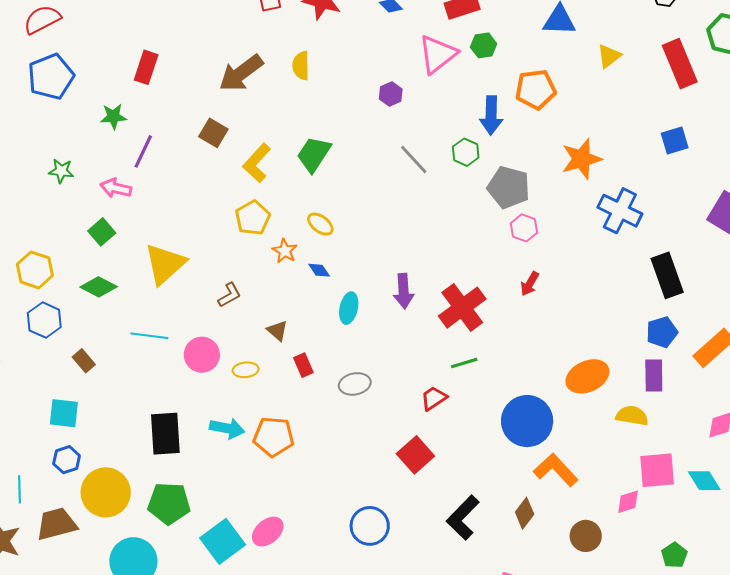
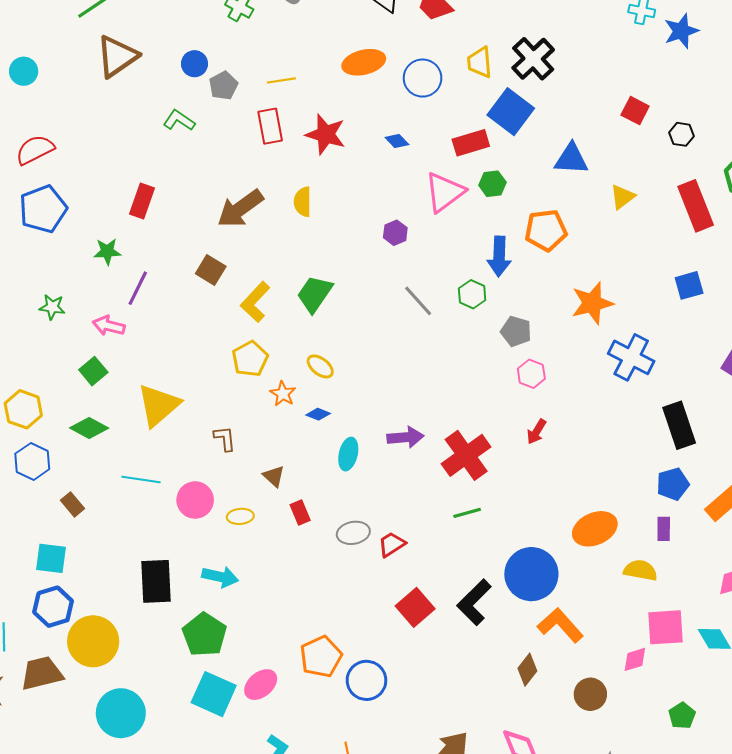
gray pentagon: (509, 187) -> (516, 331), size x0.7
blue diamond: (319, 270) -> (318, 414), turned -35
purple arrow: (404, 291) -> (405, 437), turned -92
brown L-shape: (229, 295) -> (225, 439), turned -68
purple rectangle: (654, 376) -> (664, 529), size x0.7
red trapezoid: (434, 398) -> (392, 544), moved
orange pentagon: (274, 437) -> (321, 657), moved, turned -30
blue hexagon: (67, 460) -> (53, 607), size x1.4
green pentagon: (169, 503) -> (204, 635), moved, turned 30
black L-shape: (463, 518) -> (474, 602), moved
cyan square: (223, 541) -> (214, 694), turned -30

